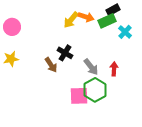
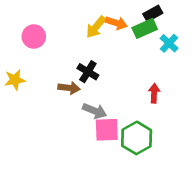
pink circle: (12, 27) -> (34, 37), moved
brown arrow: (51, 65) -> (69, 88), turned -49
gray arrow: (91, 67) -> (95, 111), moved, turned -30
green hexagon: (95, 90) -> (137, 138), moved

